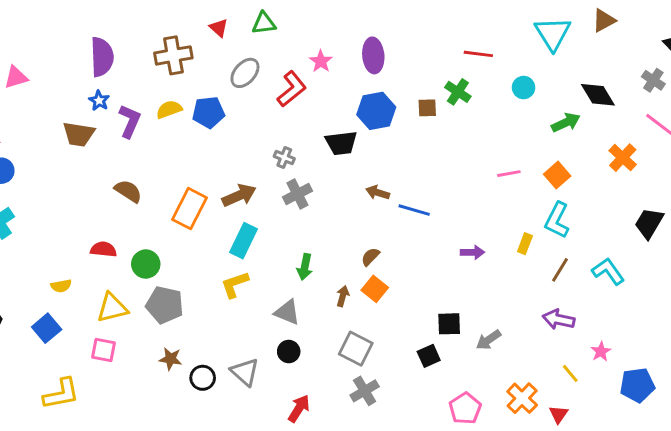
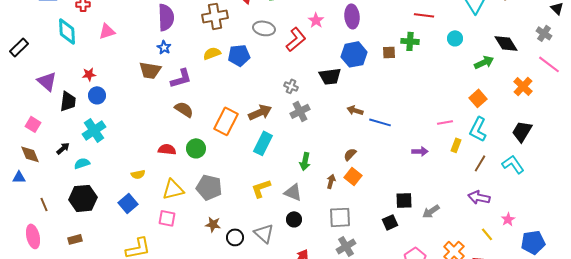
gray ellipse: (245, 73) -> (264, 28), turned 60
green cross: (458, 92) -> (410, 41), turned -30
purple L-shape: (130, 121) -> (181, 78), moved, turned 50
pink line: (509, 174) -> (445, 122), moved
black trapezoid: (649, 223) -> (522, 131), moved
green circle: (146, 264) -> (196, 148), moved
yellow L-shape: (235, 284) -> (261, 188), moved
gray square: (356, 349) -> (340, 217), turned -30

